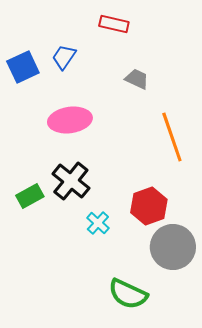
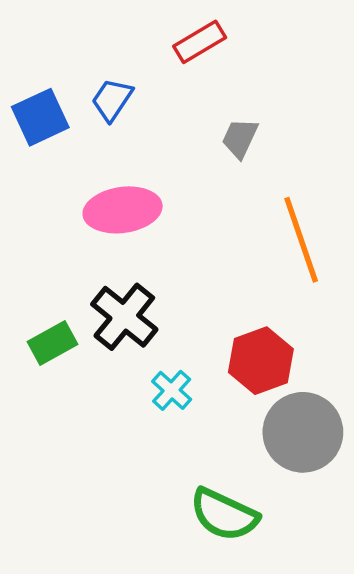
red rectangle: (114, 24) -> (200, 42), turned -44
gray trapezoid: (137, 79) -> (240, 138), turned -90

